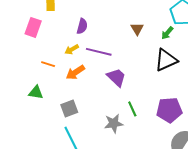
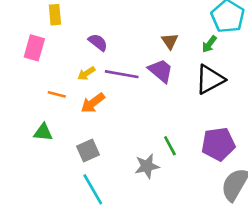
purple semicircle: (82, 26) -> (98, 42), turned -63
purple trapezoid: (116, 77) -> (161, 71), moved

